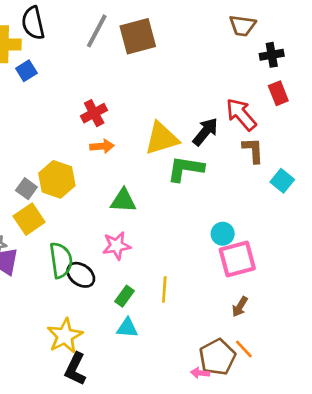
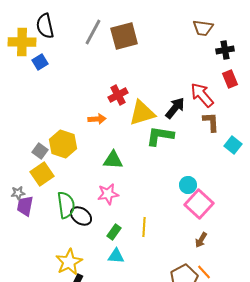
red cross: (94, 113) -> (118, 95), moved
pink square: (237, 259) -> (199, 204), turned -32

